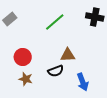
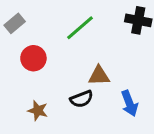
red circle: (23, 57) -> (33, 58), moved
blue arrow: (83, 82) -> (129, 103), moved

